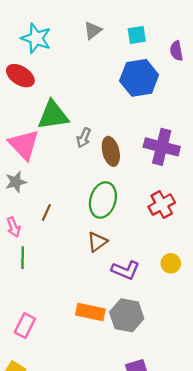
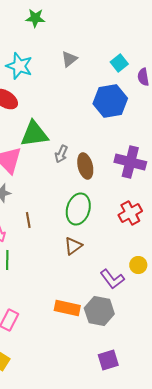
cyan square: (137, 35) -> (119, 63), moved, turned -30
brown line: (46, 212) -> (28, 220), turned -35
purple L-shape: (126, 270) -> (112, 279), moved, turned 30

